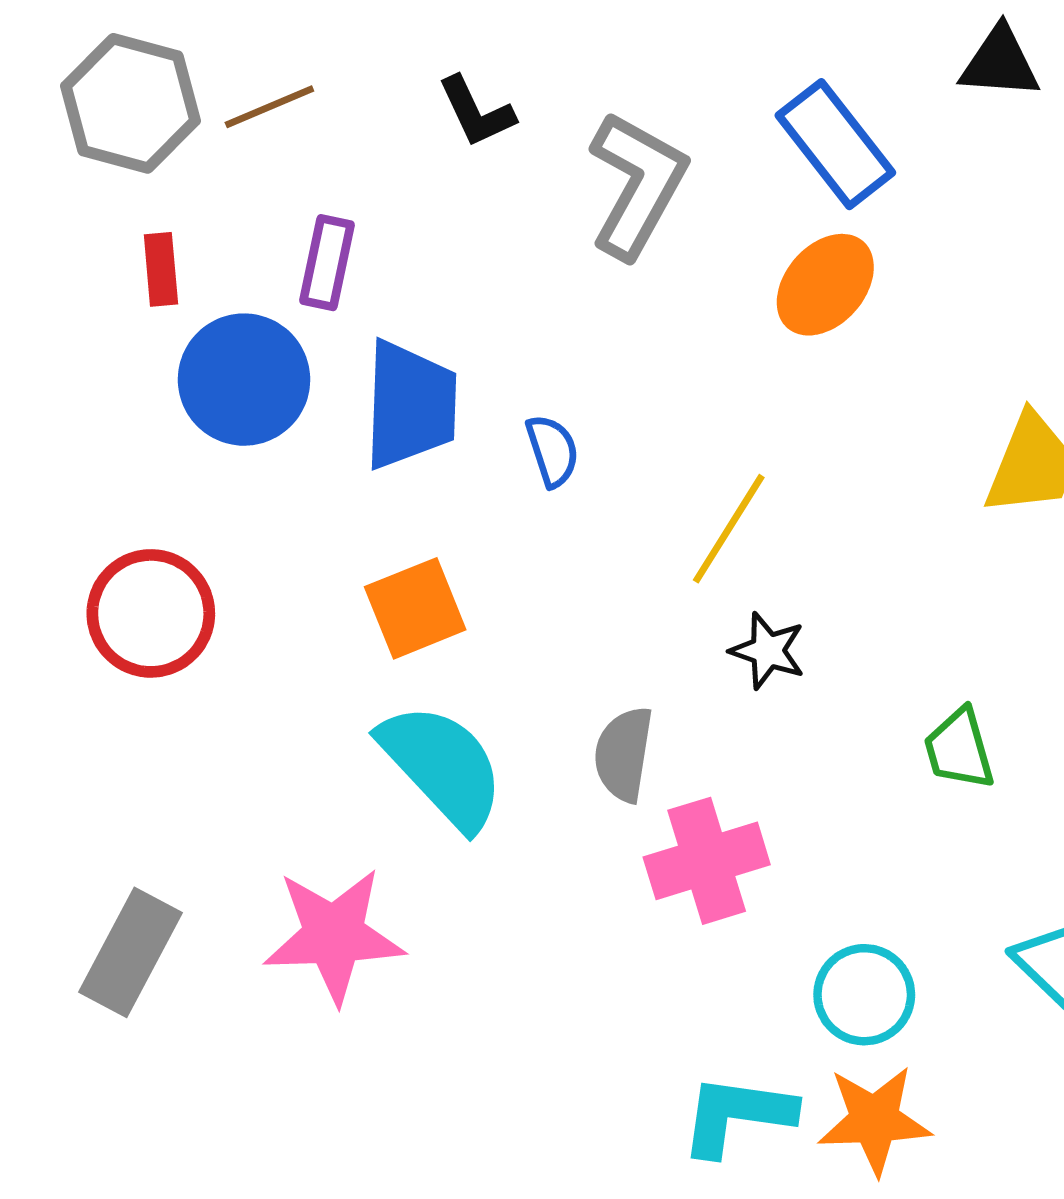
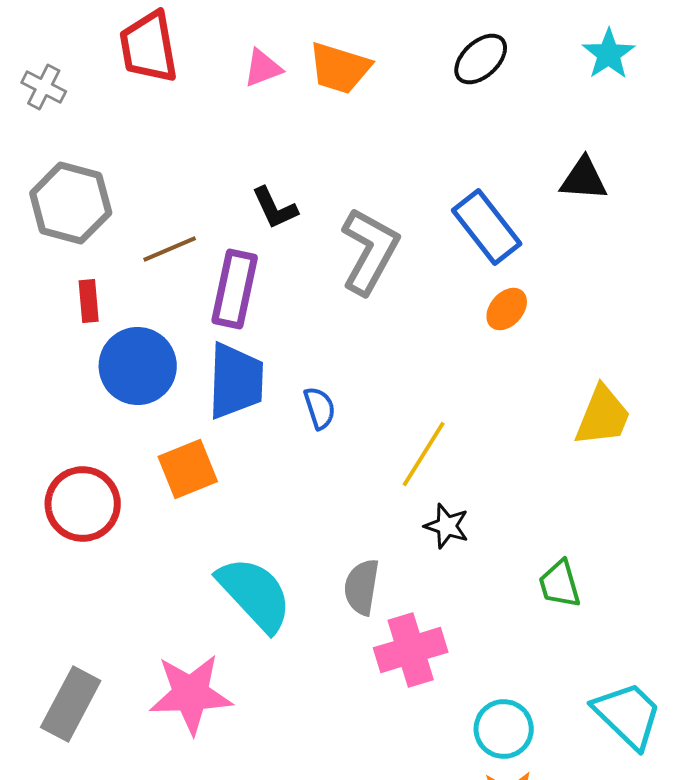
brown line: (269, 107) -> (170, 249), moved
purple rectangle: (327, 263) -> (235, 289), moved, size x1.4
orange ellipse: (825, 285) -> (507, 309), moved, size x0.7
orange square: (415, 608) -> (188, 469), moved

